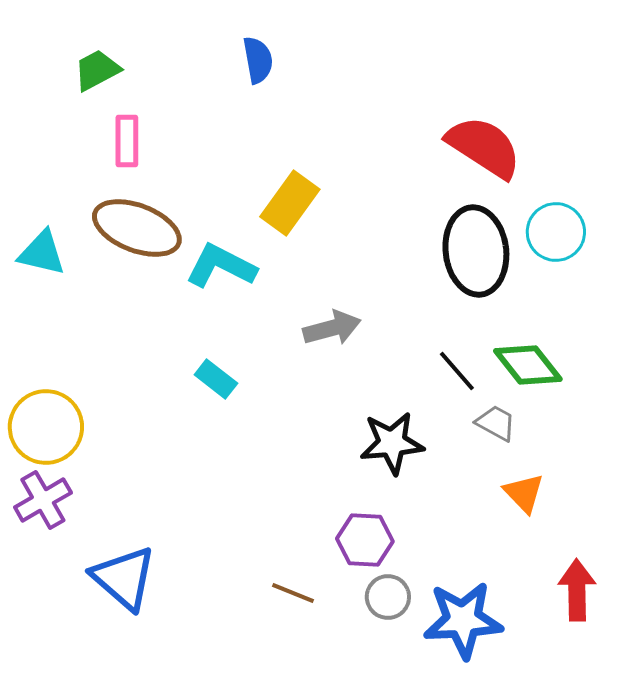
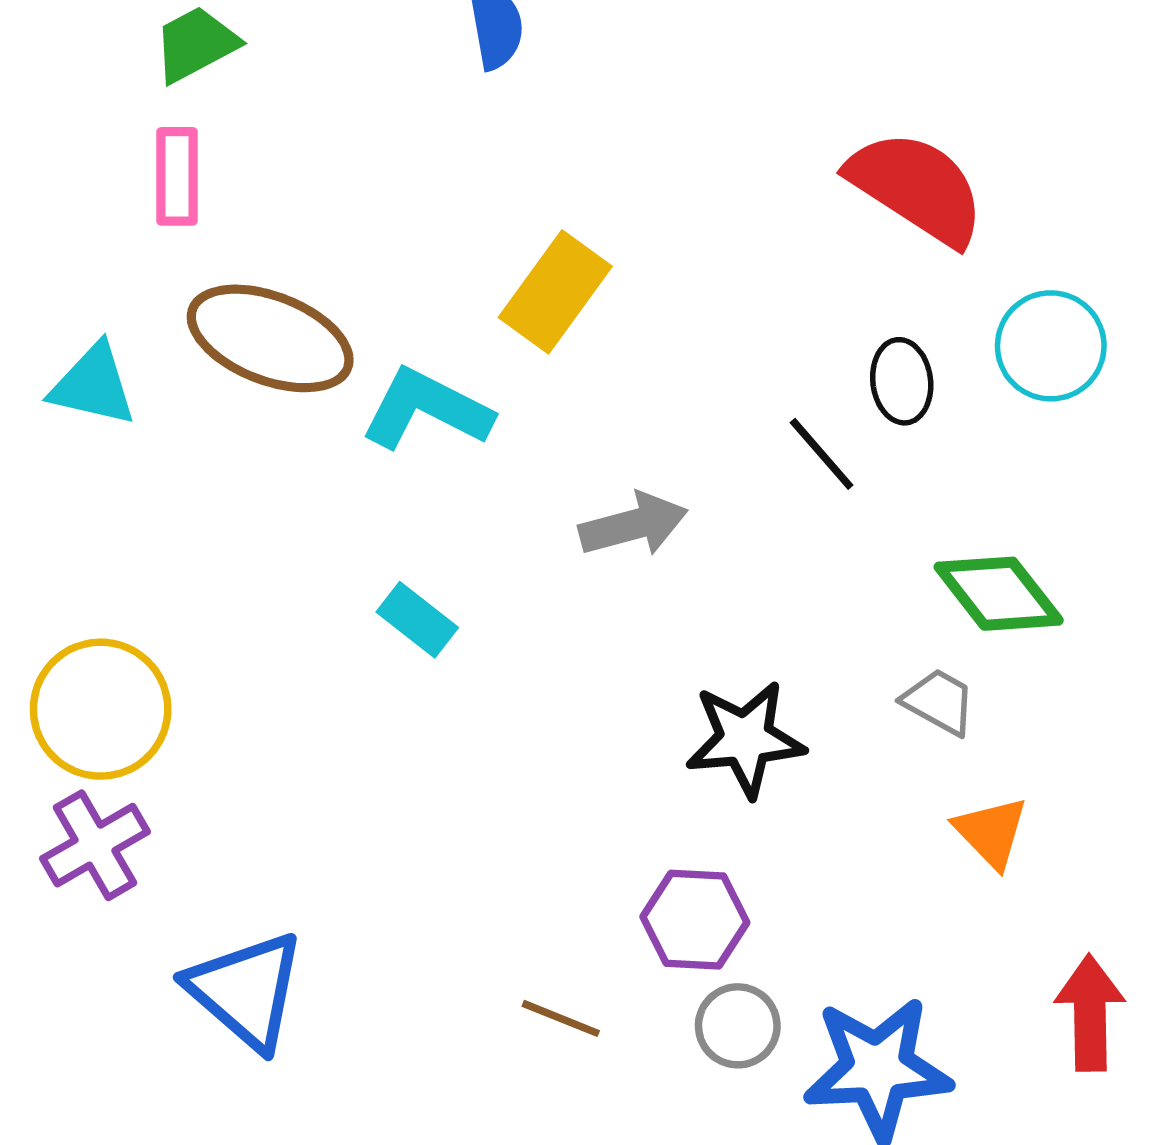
pink rectangle: (127, 141) -> (177, 176), moved
black ellipse: (476, 251) -> (902, 381), size x0.5
black line: (457, 371) -> (822, 454), moved

